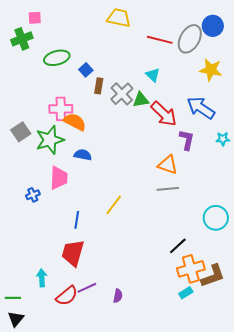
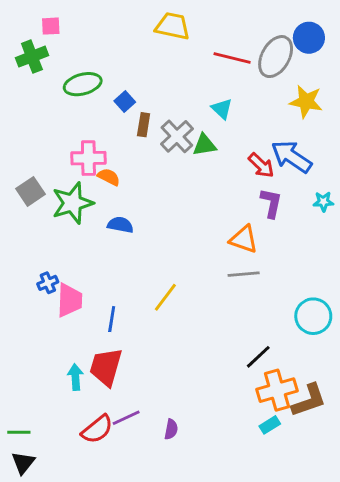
red arrow: (164, 114) -> (261, 165), moved, size x0.7
orange semicircle: (75, 122) -> (109, 177), size x0.7
pink trapezoid: (59, 178) -> (70, 300), moved
cyan arrow: (42, 278) -> (75, 377), moved

